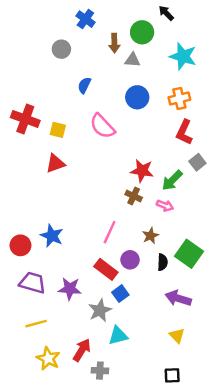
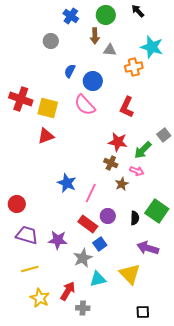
green circle: (142, 32) -> (106, 15), moved
blue circle: (137, 97) -> (93, 81), moved
orange cross: (179, 98) -> (134, 67), moved
yellow square: (58, 130) -> (48, 108), size x1.5
red L-shape: (184, 132) -> (127, 107), moved
blue star: (52, 236) -> (67, 183), moved
brown star: (150, 236) -> (122, 184), moved
yellow triangle: (177, 336) -> (130, 274), moved, size x1.6

